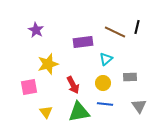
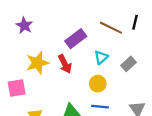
purple rectangle: (83, 42) -> (76, 39), turned -30
gray rectangle: (130, 77) -> (128, 64), moved, turned -40
red arrow: (73, 85) -> (65, 64), moved

